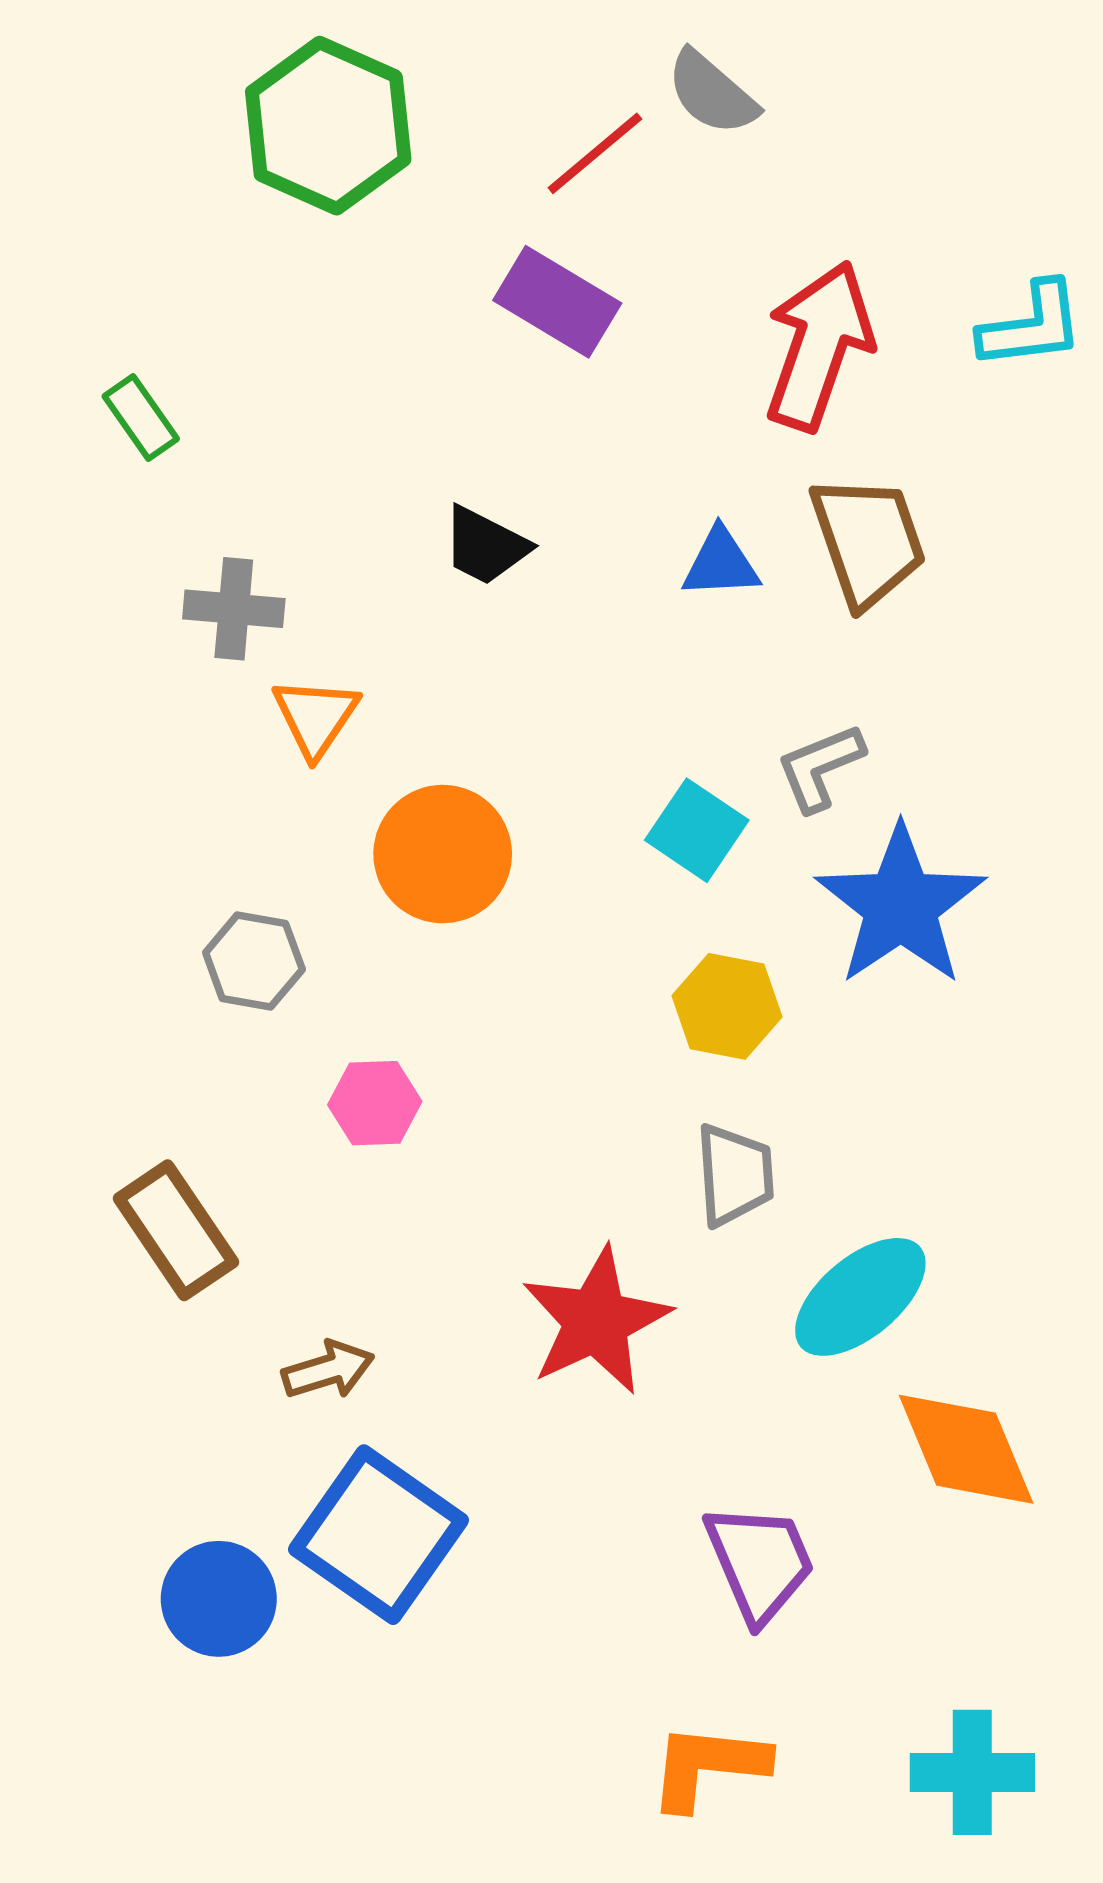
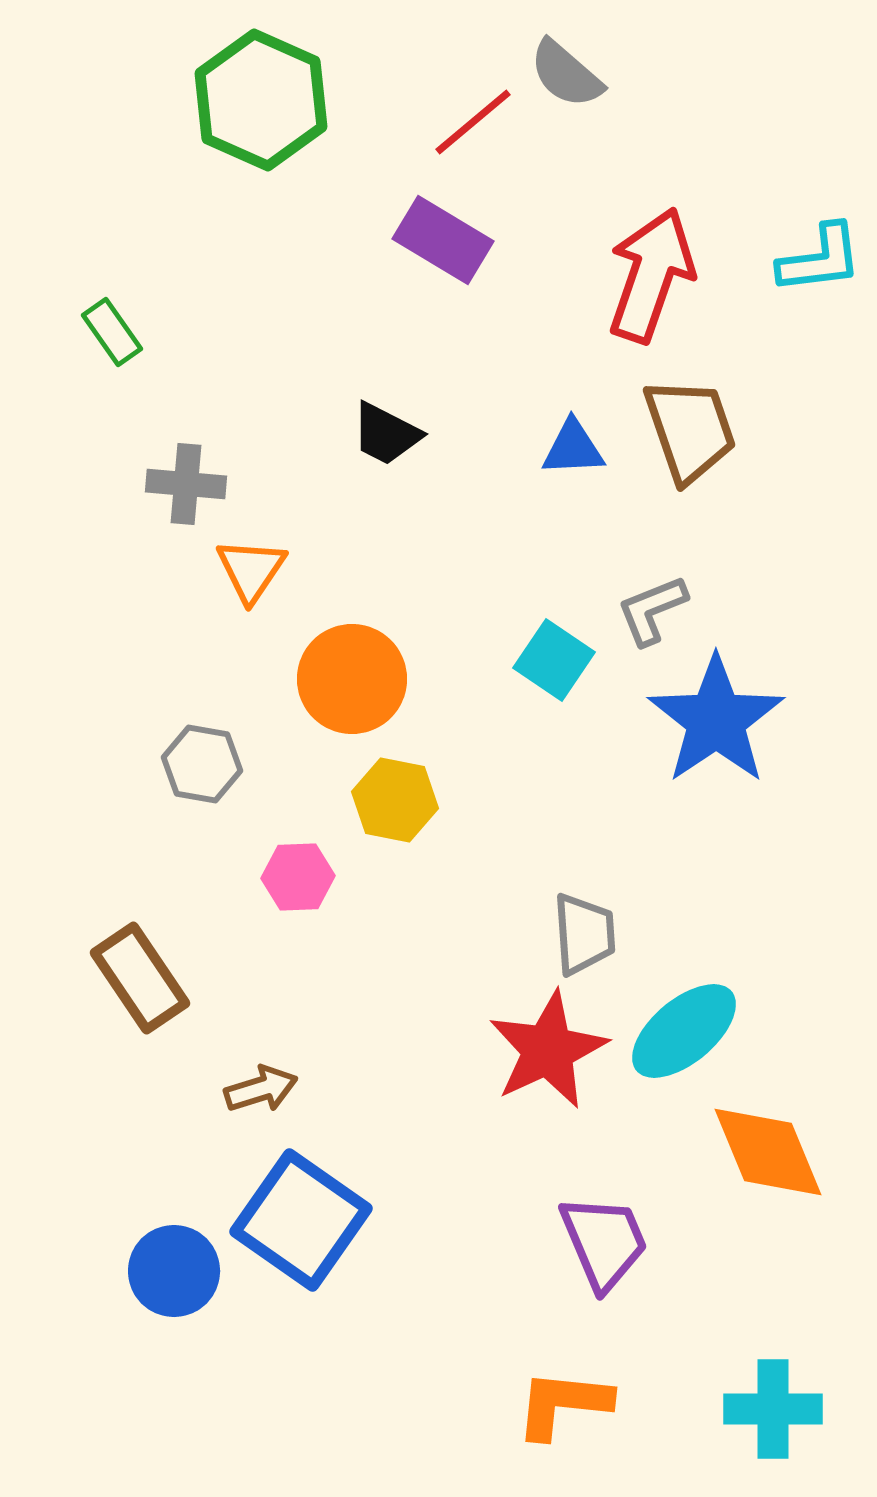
yellow hexagon: (727, 1006) -> (395, 800), moved
red star: (596, 1321) -> (548, 1050), moved

